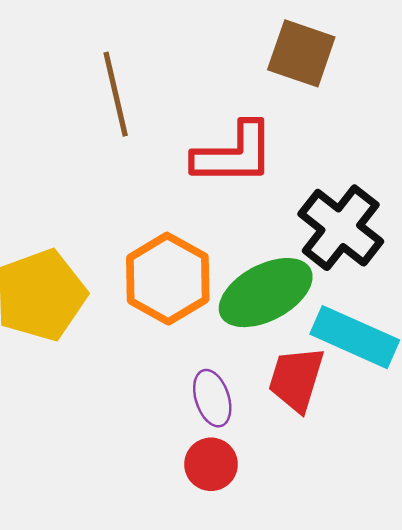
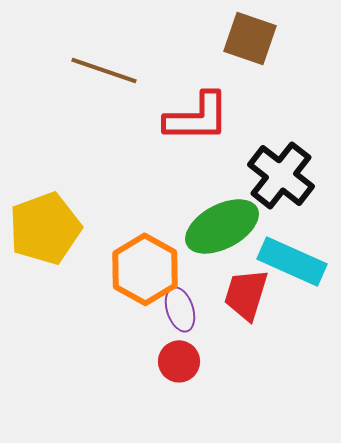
brown line: (116, 94) -> (104, 70), turned -58
orange hexagon: (168, 279) -> (145, 269), moved

